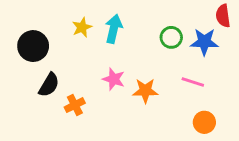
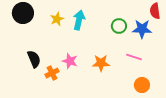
black circle: (33, 46) -> (23, 13), moved
pink star: (114, 79) -> (70, 61), moved
black semicircle: (49, 85) -> (34, 59), turned -54

